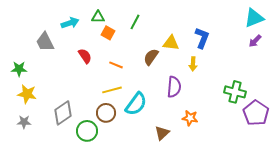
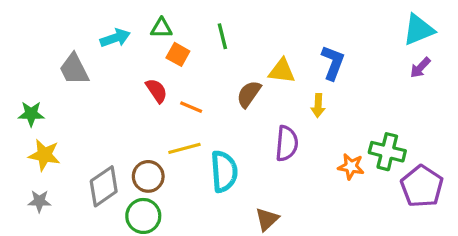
green line: (135, 22) -> (222, 36), turned -42
red semicircle: (85, 56) -> (156, 91), moved
cyan semicircle: (136, 104) -> (224, 171), turned -40
brown circle: (106, 113) -> (148, 176), moved
orange star: (190, 118) -> (351, 167), moved

